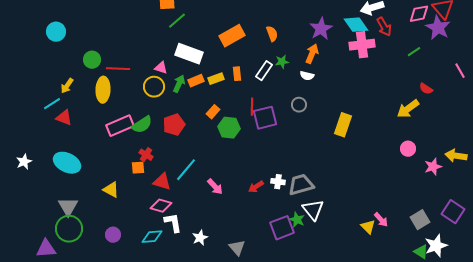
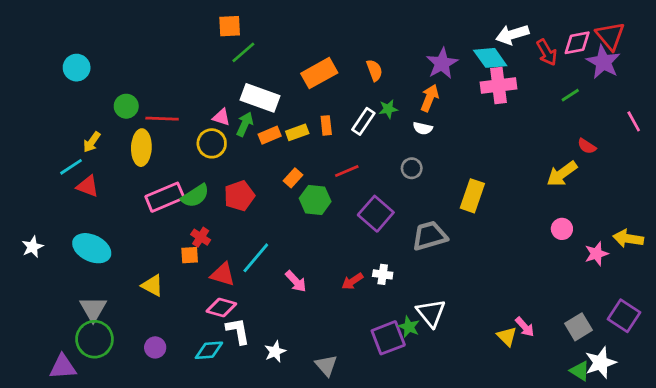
red arrow: (384, 27) -> (547, 52), moved
green arrow: (179, 84) -> (245, 124), moved
red line: (252, 107) -> (347, 171), turned 66
purple square: (265, 118) -> (376, 214), moved, turned -35
gray trapezoid: (301, 185) -> (430, 236), moved

